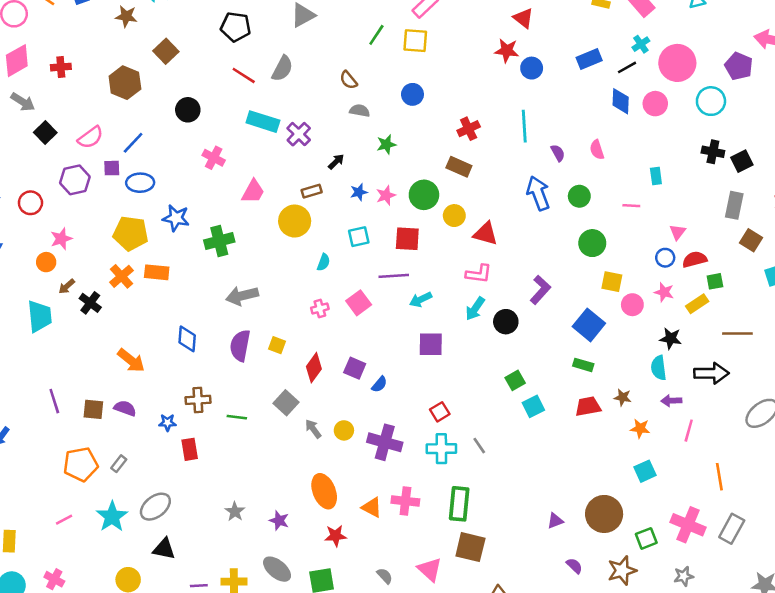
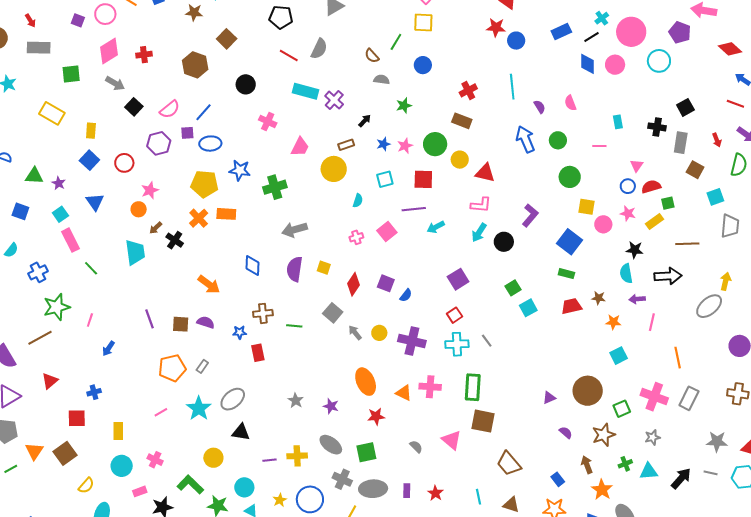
green line: (376, 35) -> (396, 42), moved
black cross: (713, 152) -> (657, 127), moved
purple square: (431, 344) -> (458, 279), moved, turned -30

